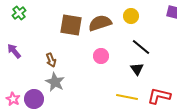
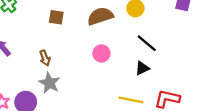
brown square: (71, 25) -> (56, 17), moved, size x0.6
black triangle: (137, 69) -> (142, 68), turned 40

